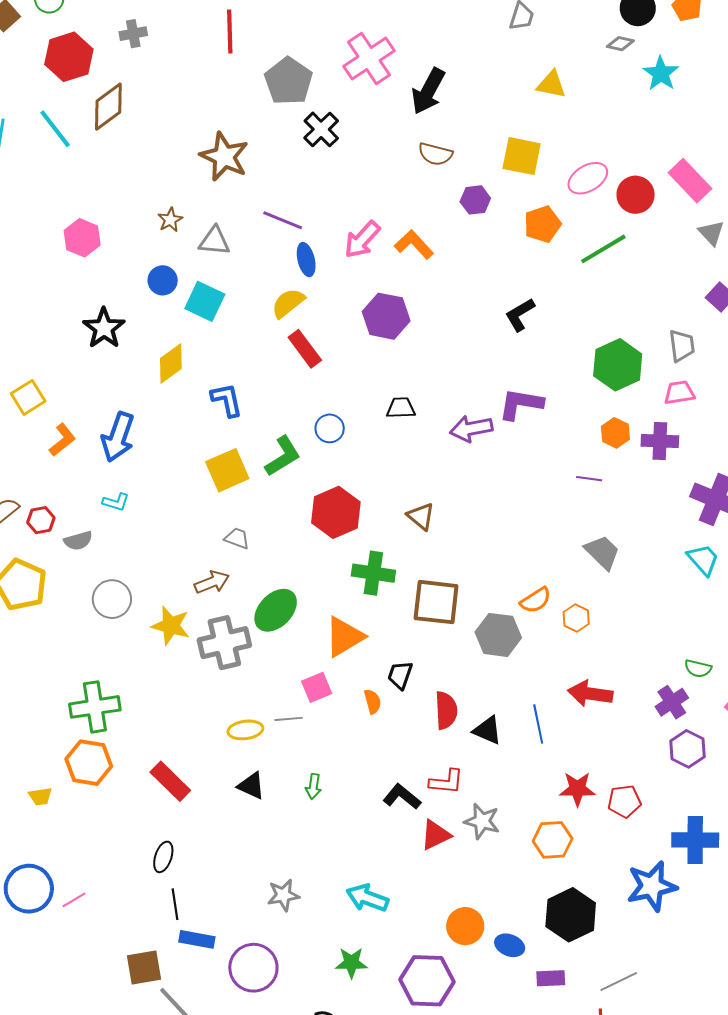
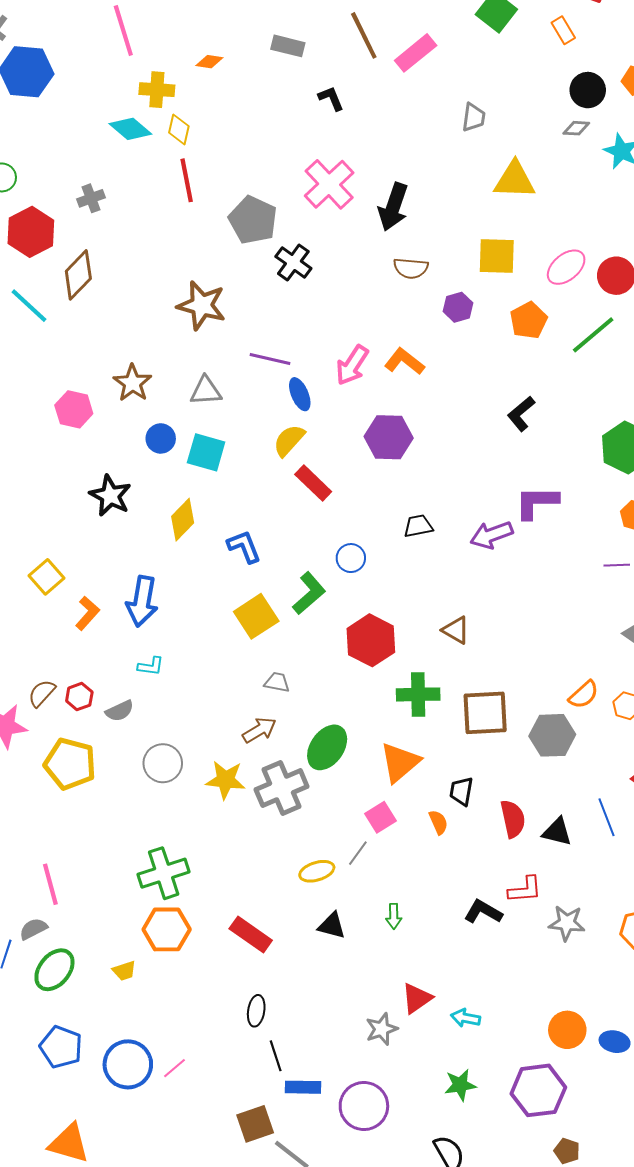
yellow triangle: (551, 84) -> (514, 180), size x1.4
brown star: (170, 220) -> (132, 383), moved, size x1.5
gray line: (289, 719) -> (358, 853), turned -40
red triangle: (436, 835) -> (417, 998), moved
cyan arrow: (367, 898) -> (466, 1018), size x0.7

